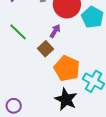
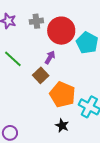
black star: (66, 99) -> (62, 126), size x0.6

